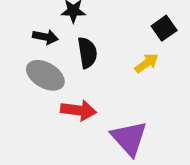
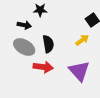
black semicircle: (87, 53) -> (48, 44), moved
purple triangle: (129, 138) -> (79, 71), moved

